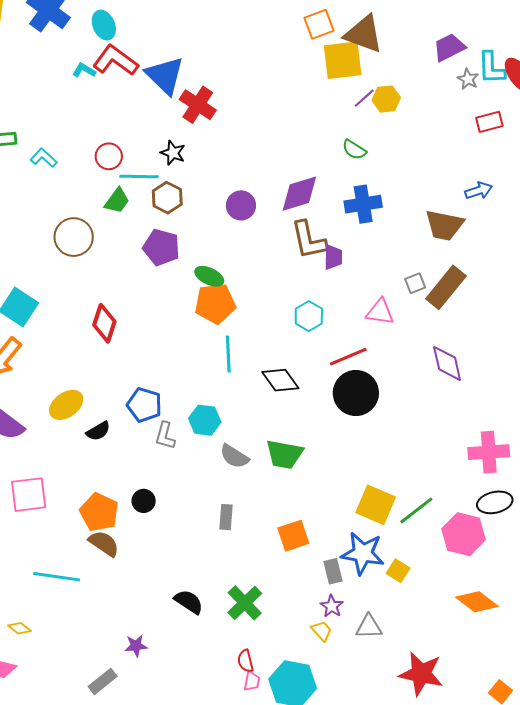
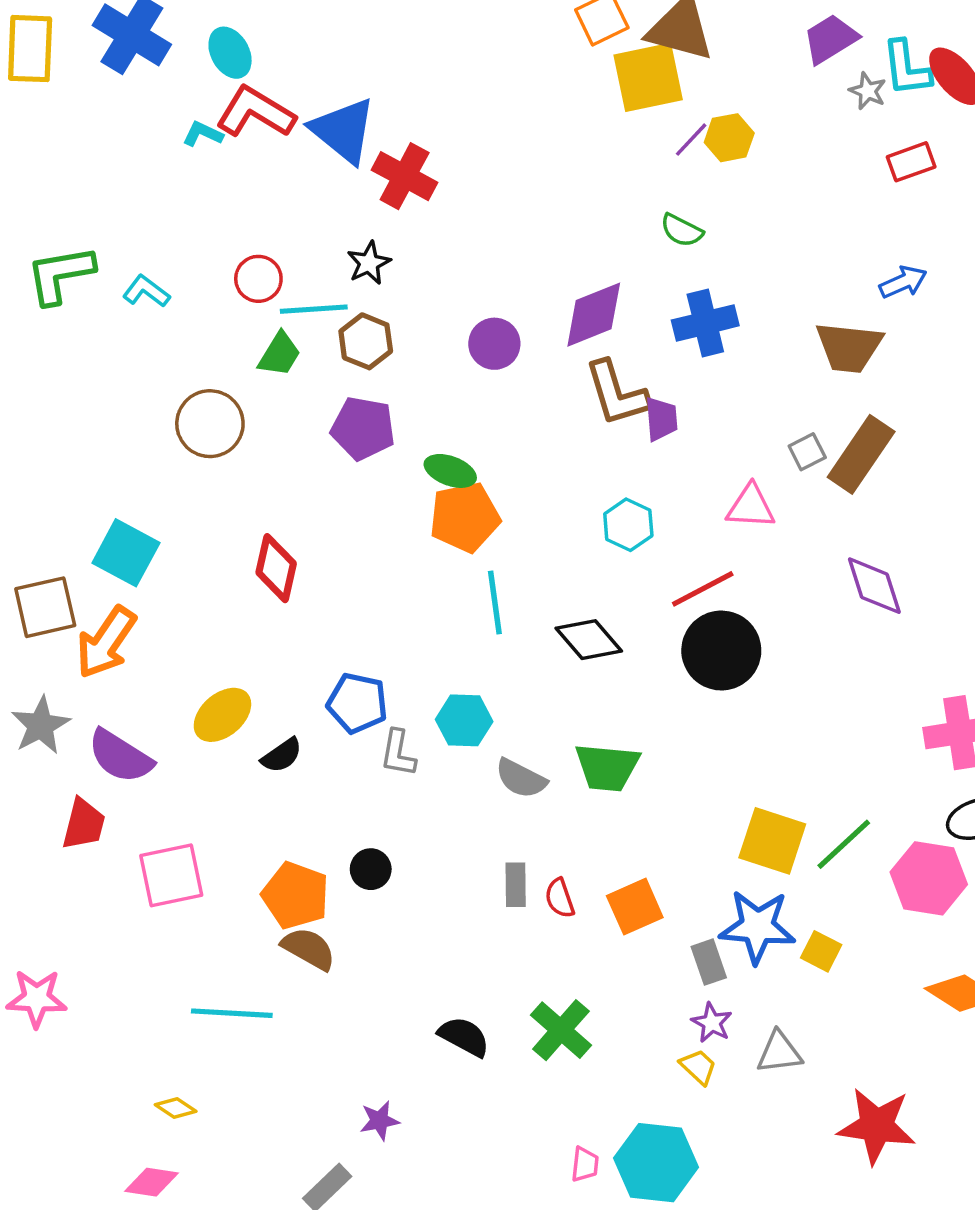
black star: (173, 153) -> (369, 263), turned 30
red semicircle: (245, 661) -> (560, 898), moved

